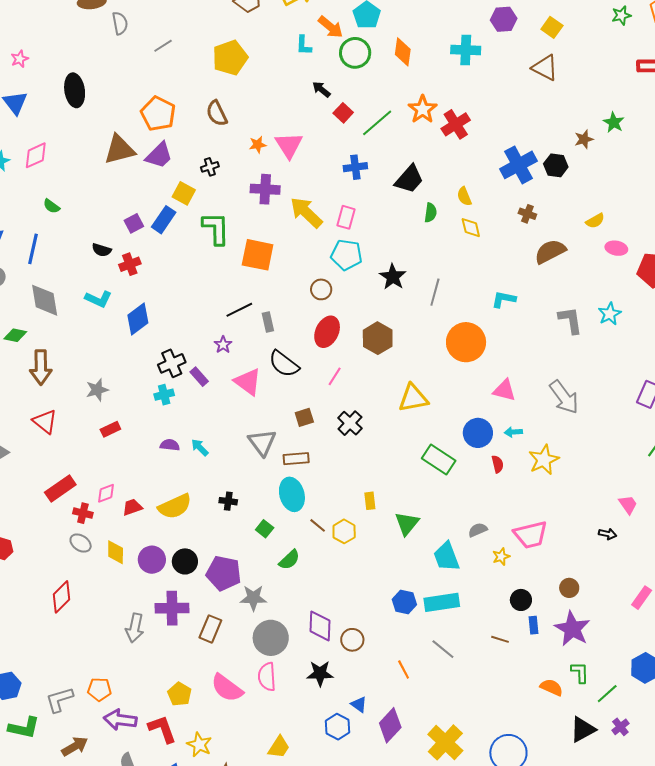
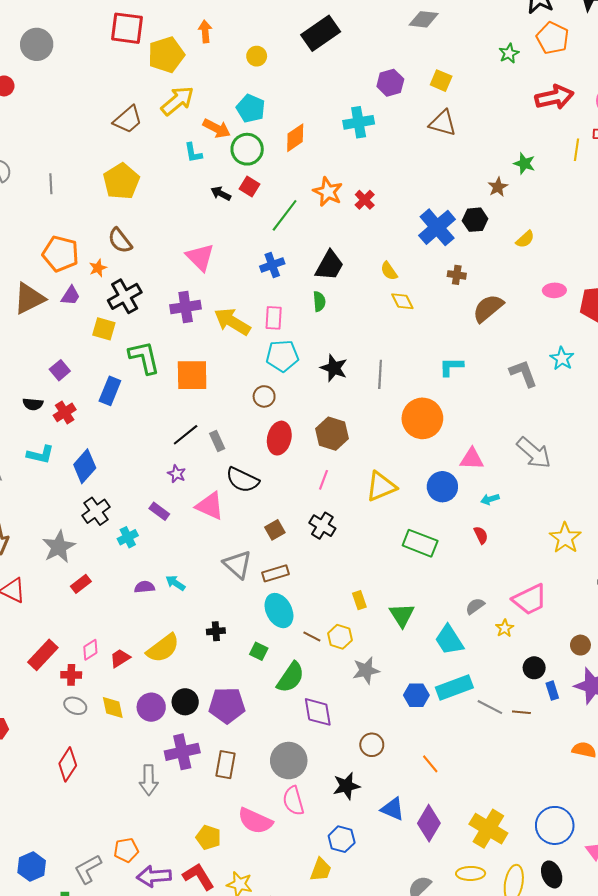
gray line: (163, 46) -> (51, 184), turned -48
orange diamond: (403, 52) -> (295, 138), turned 60
red square: (343, 113) -> (249, 186), moved
red cross: (456, 124) -> (365, 200), size x0.7
orange star: (258, 145) -> (98, 268), moved
purple trapezoid: (159, 155) -> (71, 296), size x0.7
black cross: (210, 167) -> (125, 296), size x1.8
green semicircle: (431, 213) -> (319, 301), moved
blue rectangle: (164, 220) -> (110, 391), moved
yellow semicircle: (595, 221) -> (525, 239), moved
black cross: (172, 363) -> (96, 511), moved
pink line: (335, 376) -> (324, 480), moved
gray star: (97, 390) -> (59, 547), size x1.4
blue circle: (478, 433) -> (442, 487), moved
yellow star: (544, 460) -> (565, 538), moved
green semicircle: (289, 560) -> (291, 677), size x1.4
gray star: (253, 598) -> (366, 670), moved
purple diamond: (320, 626) -> (318, 712), moved
gray line: (443, 649) -> (490, 707), moved
blue triangle: (359, 704) -> (393, 809), size x1.4
blue hexagon: (337, 727) -> (342, 839), moved

